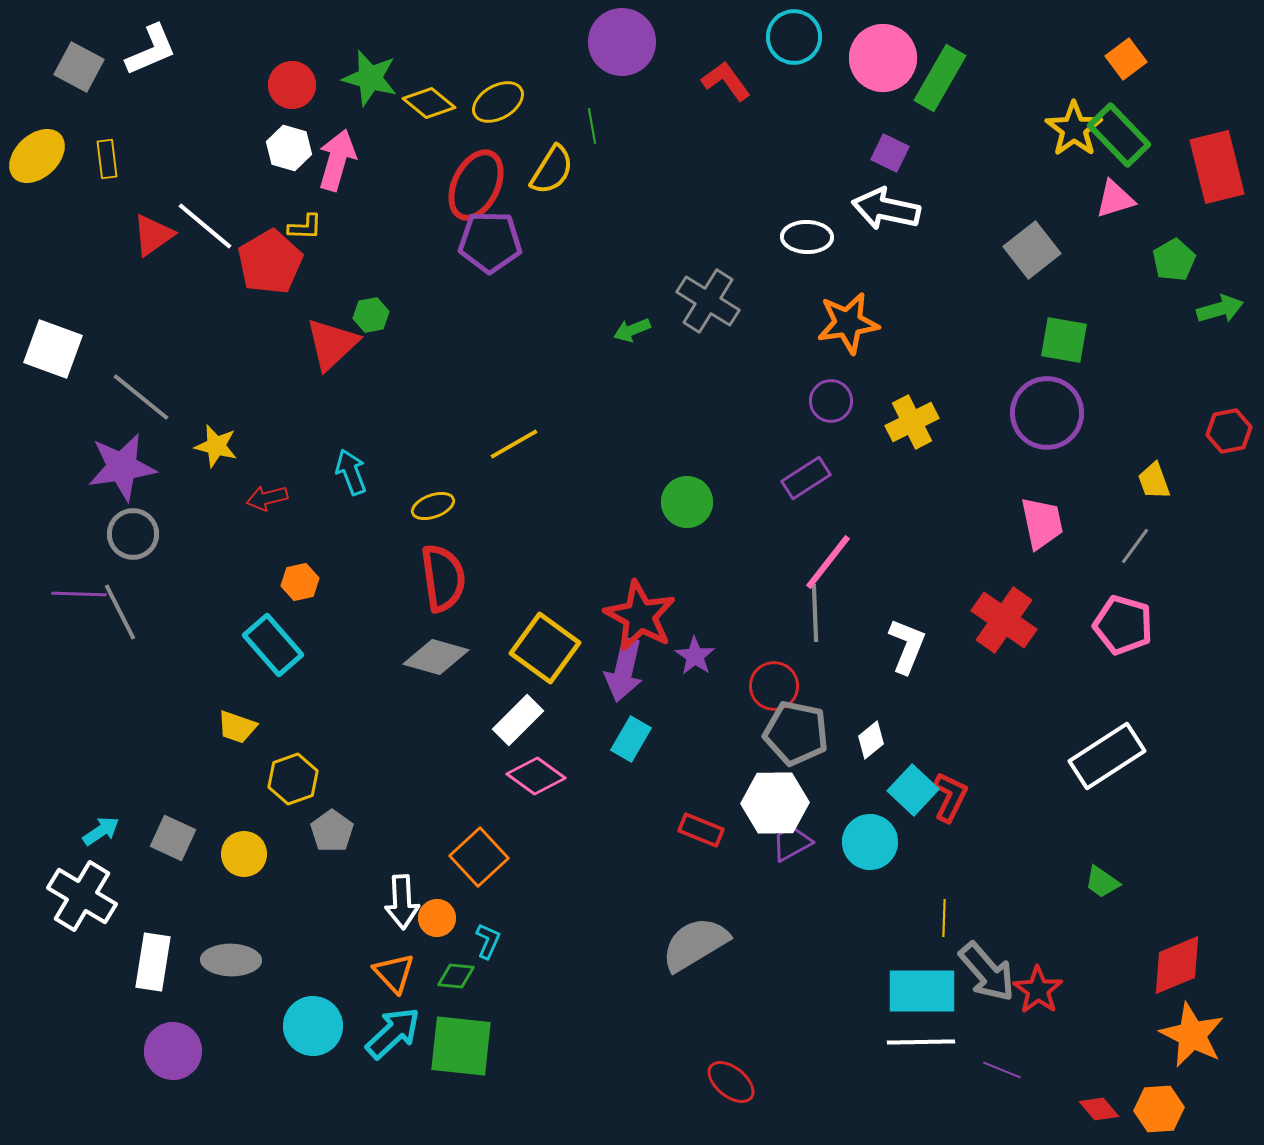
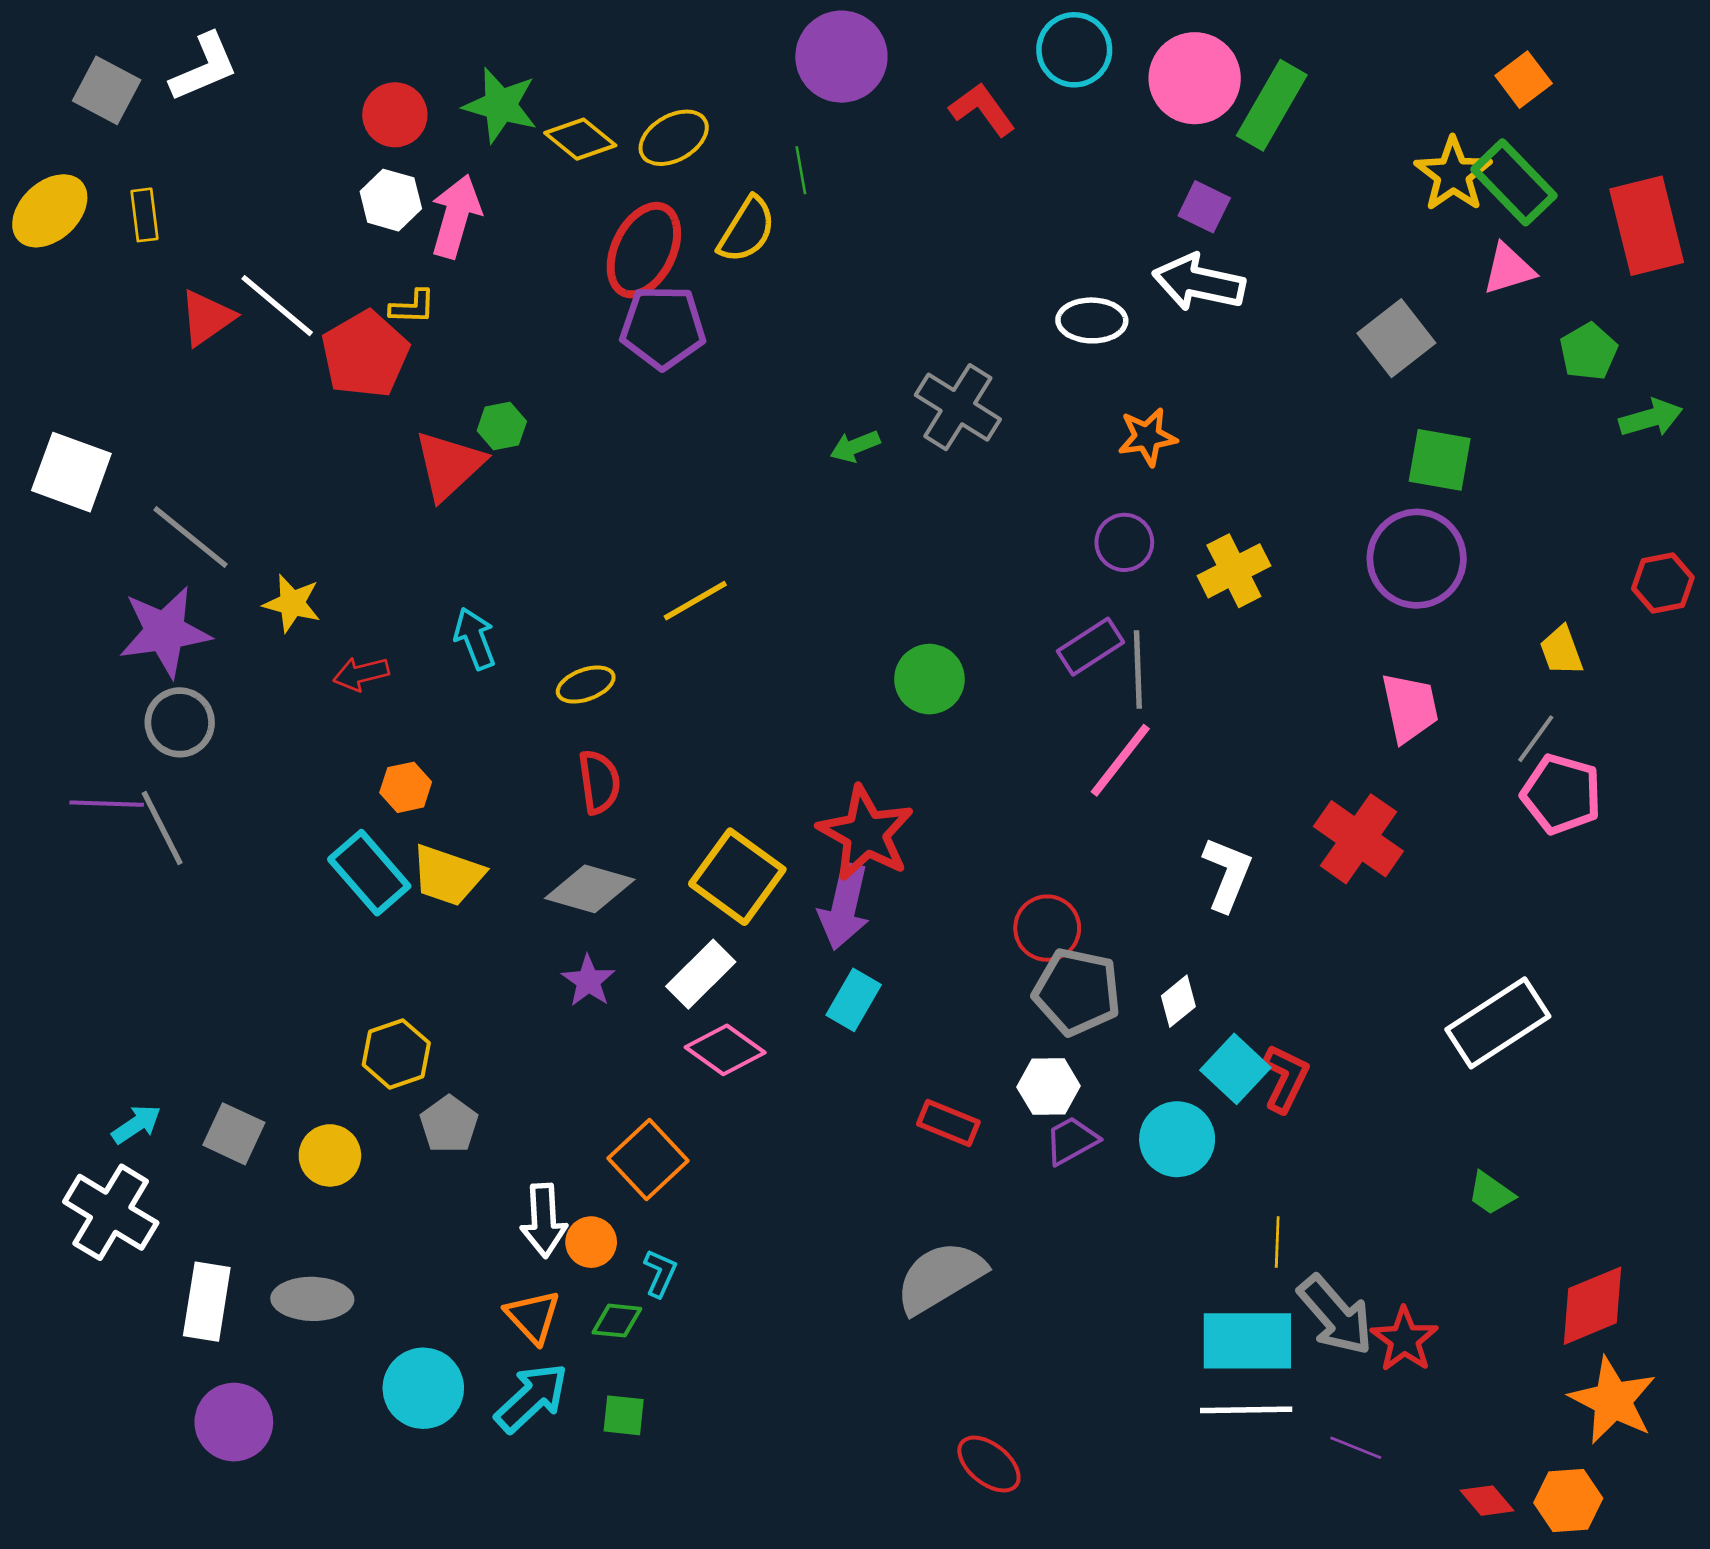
orange star: (848, 323) -> (1147, 437), size x0.7
red semicircle: (443, 578) -> (599, 782), size x0.7
gray line: (815, 613) -> (1138, 670), moved
pink pentagon: (1123, 625) -> (1561, 794), moved
purple star: (695, 656) -> (588, 981), moved
yellow trapezoid: (237, 727) -> (448, 875), moved, size x1.4
white hexagon: (775, 803) -> (1049, 1086), size x0.7
green square: (461, 1046) -> (624, 1415), size x0.5

